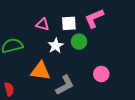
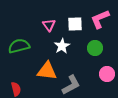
pink triangle: (43, 24) -> (49, 25), turned 40
green circle: (79, 42) -> (95, 48), moved

